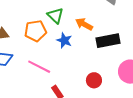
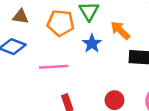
pink line: (39, 67) -> (54, 67), turned -45

